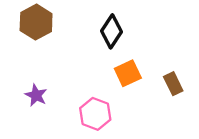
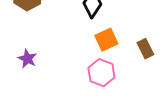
pink hexagon: (95, 114) -> (101, 73), moved

